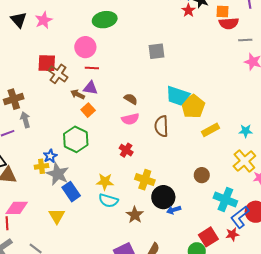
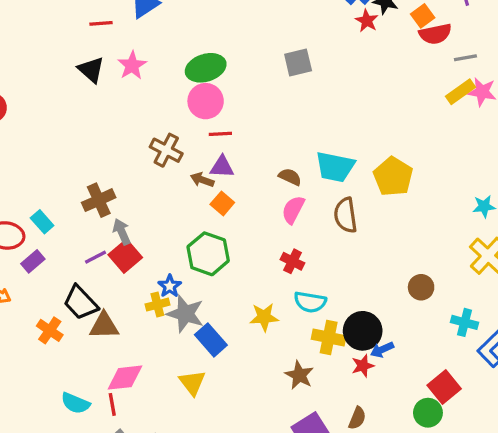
orange square: (222, 12) -> (423, 16), turned -32
green ellipse: (105, 20) -> (206, 68), moved
gray square: (156, 51) -> (298, 62), moved
red square: (47, 63) -> (125, 256), moved, turned -36
cyan trapezoid: (178, 96) -> (335, 167), moved
pink semicircle: (130, 119) -> (293, 210), turned 138
yellow rectangle: (211, 130) -> (460, 92), moved
yellow cross: (145, 180) -> (329, 338), moved
cyan cross: (225, 200) -> (465, 322), size x0.7
cyan semicircle: (108, 201) -> (310, 302), moved
brown star: (135, 215) -> (299, 375), moved
red star: (232, 234) -> (363, 366), moved

